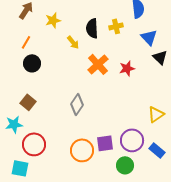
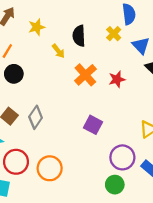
yellow cross: (116, 26) -> (114, 34), moved, turned -32
gray diamond: (77, 104) -> (36, 117), moved
purple square: (105, 143) -> (93, 125), moved, turned 36
orange circle: (82, 150) -> (50, 168), moved

